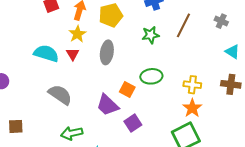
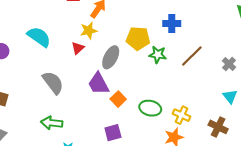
yellow pentagon: (111, 15) -> (138, 38), moved
cyan semicircle: (46, 53) -> (39, 37), moved
green ellipse: (151, 76) -> (150, 108), moved
purple trapezoid: (108, 105) -> (98, 84), moved

